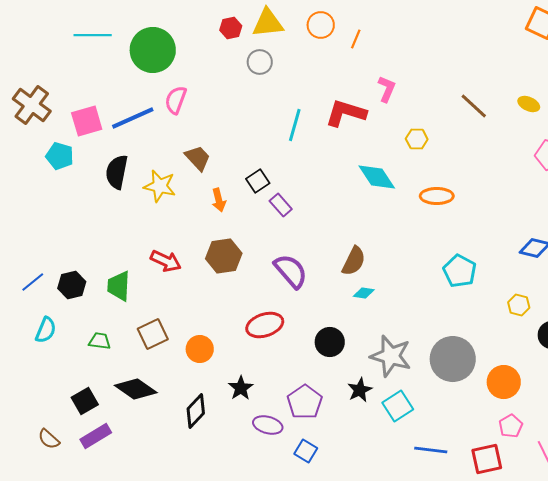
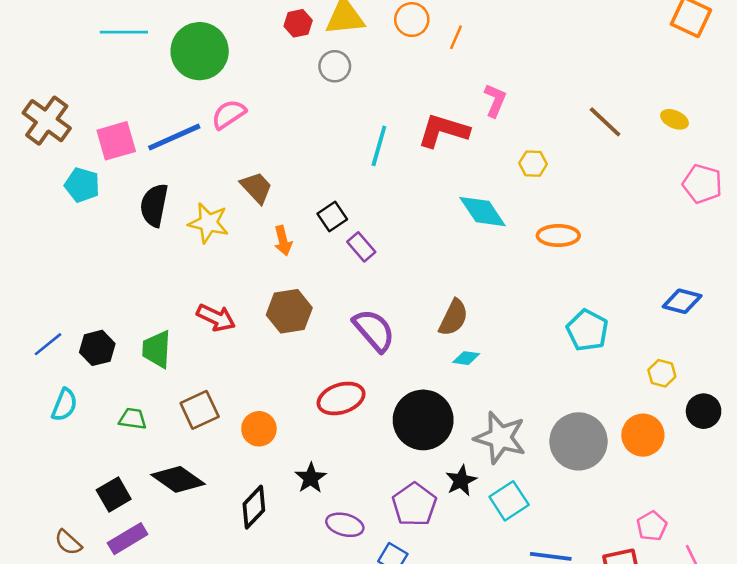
pink semicircle: (176, 100) -> (229, 114), turned 36
black circle: (330, 342) -> (423, 420), size x1.6
orange circle: (504, 382) -> (643, 435), moved
purple pentagon: (305, 402) -> (414, 505), moved

